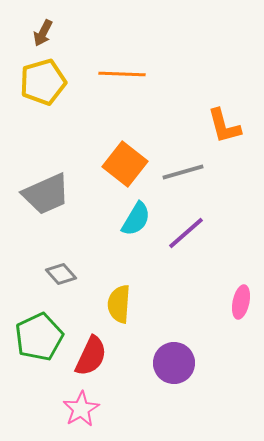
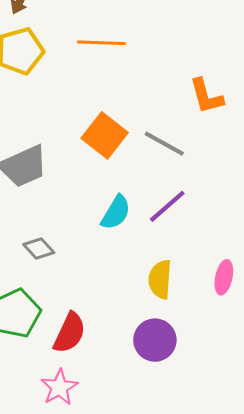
gray line: (183, 172) -> (164, 144), turned 45
cyan semicircle: (136, 219) -> (116, 213), moved
yellow semicircle: (119, 304) -> (160, 279), moved

